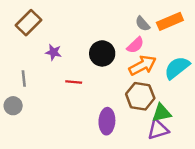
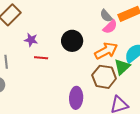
pink semicircle: (135, 45) -> (110, 27), moved
red line: (74, 82) -> (41, 58), moved
green triangle: (162, 113) -> (122, 67), moved, turned -30

